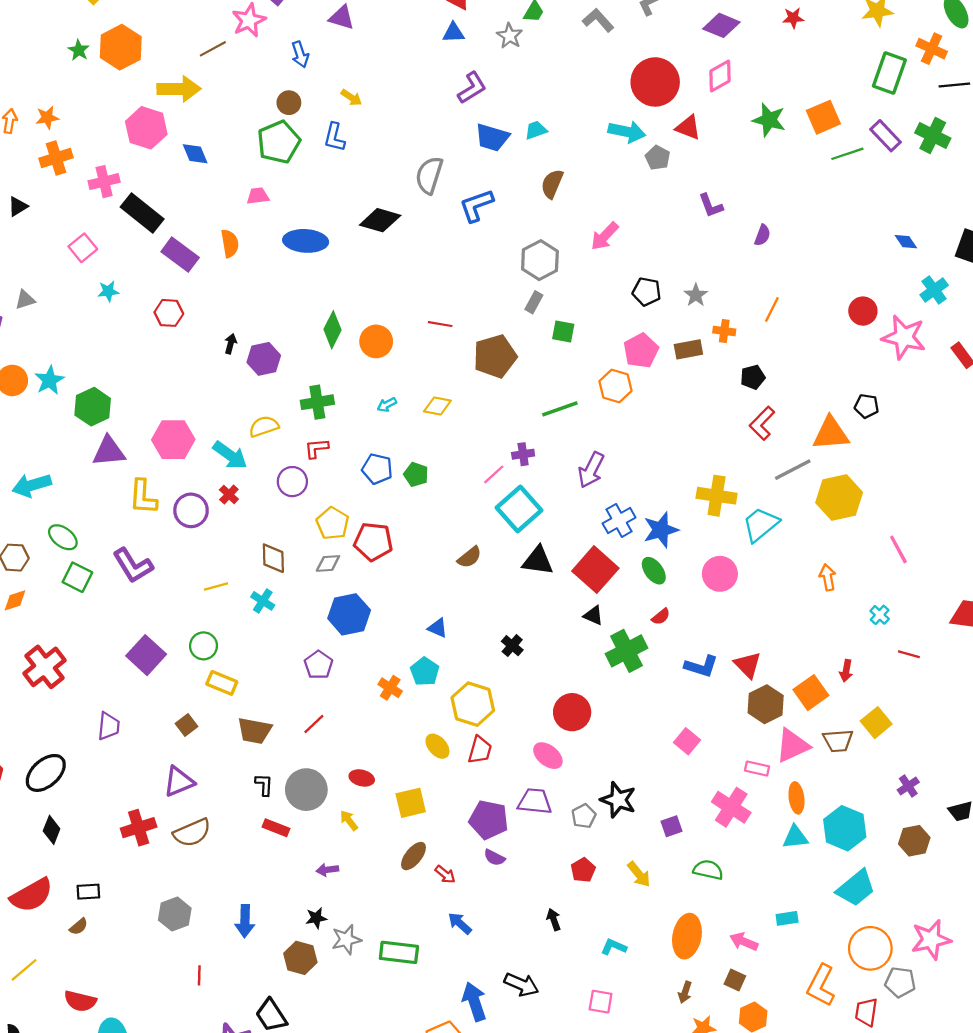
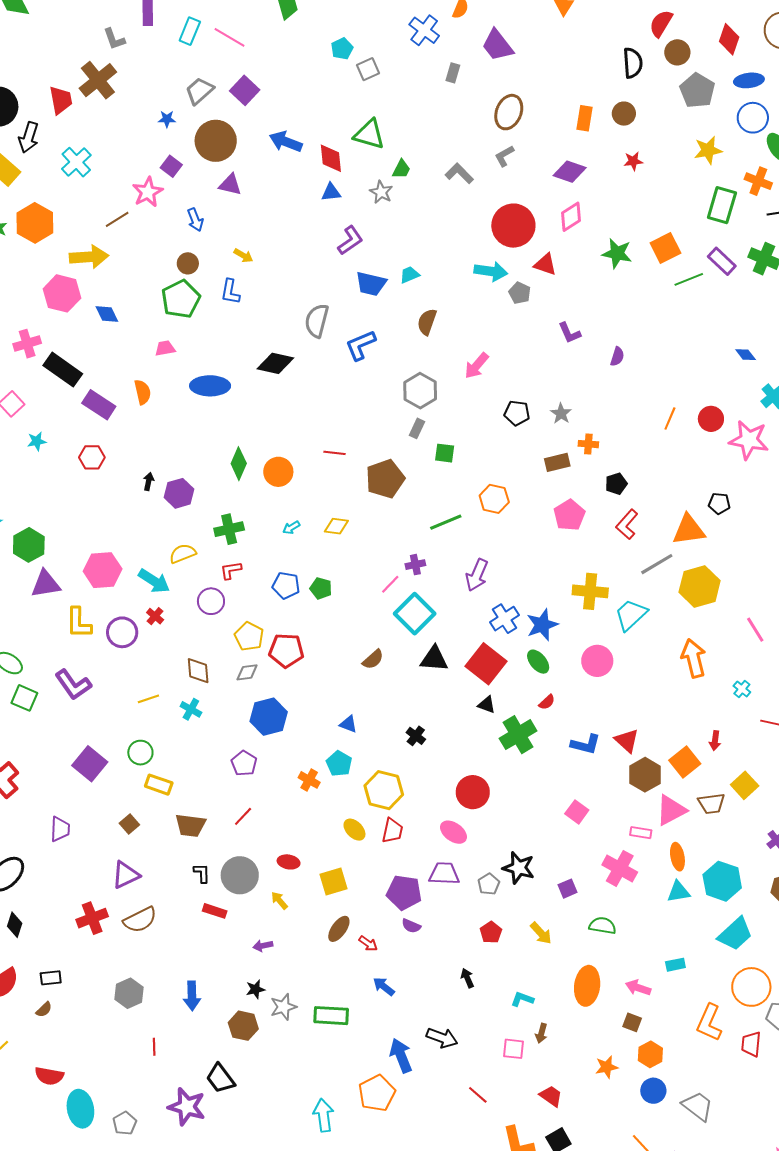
orange line: (772, 310) -> (670, 419), moved
pink pentagon: (641, 351) -> (569, 515), moved
orange arrow: (828, 577) -> (694, 658), size x1.6
brown arrow: (685, 992) -> (541, 1033), moved

